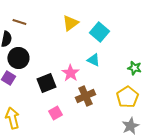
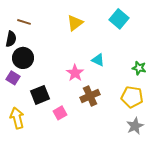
cyan square: (99, 32) -> (119, 19), moved
black square: (46, 83) -> (40, 95), moved
yellow pentagon: (127, 97) -> (132, 97), turned -30

